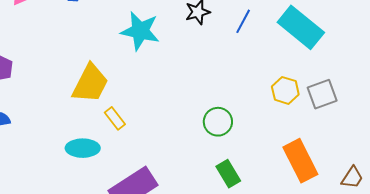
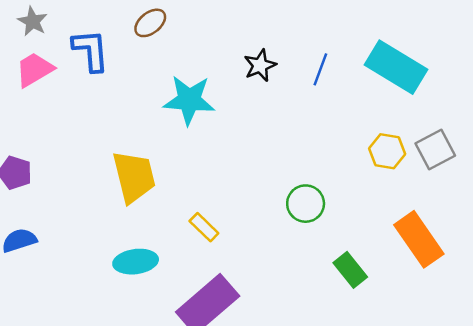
yellow trapezoid: (90, 84) -> (134, 177), turned -33
yellow rectangle: (115, 118) -> (204, 227), moved
green rectangle: (228, 174) -> (350, 270), moved

